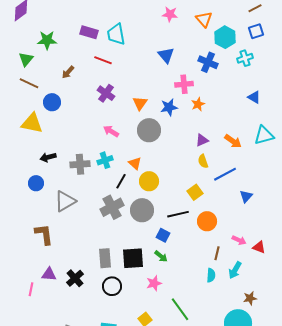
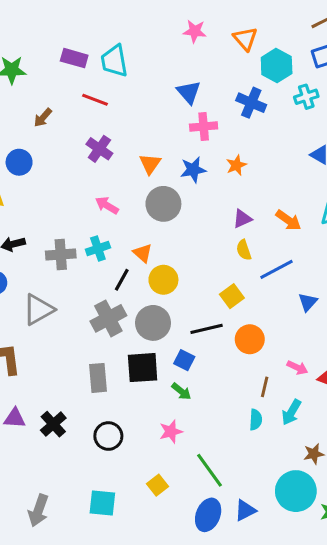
pink cross: (184, 84) -> (204, 126), moved
gray rectangle: (105, 258) -> (98, 378), moved
black square: (133, 258) -> (143, 368), moved

